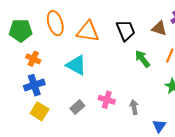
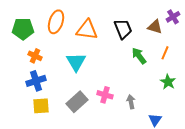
orange ellipse: (55, 23) -> (56, 22), turned 35
cyan triangle: (76, 65) -> (76, 62), turned 30
gray rectangle: (77, 107) -> (77, 102), size x1.5
yellow square: (40, 111) -> (41, 106), turned -36

